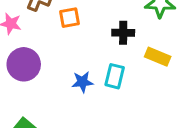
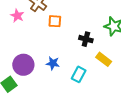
purple circle: (24, 64) -> (23, 65), moved
cyan rectangle: (115, 76) -> (79, 74), moved

